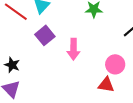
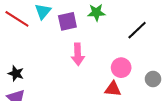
purple square: (45, 35) -> (67, 21), moved, turned 30

